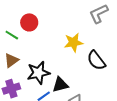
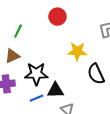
red circle: (29, 22) -> (57, 17), moved
green line: (12, 35) -> (18, 31), turned 72

